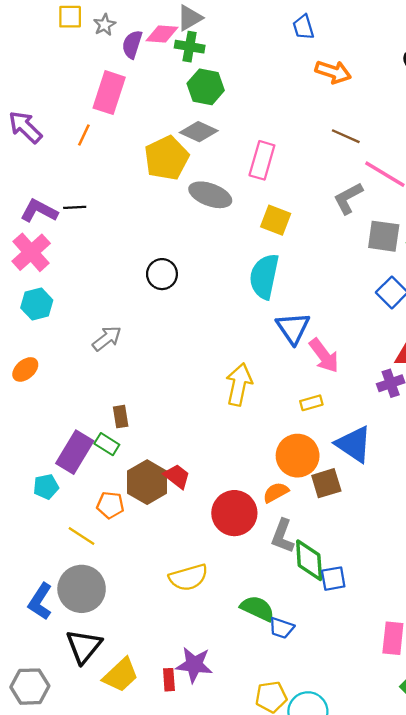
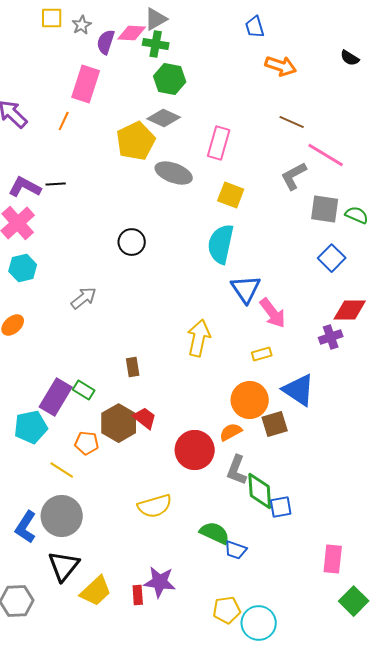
brown rectangle: (121, 417) -> (133, 367), moved
cyan pentagon: (46, 487) -> (31, 427), size x1.5

